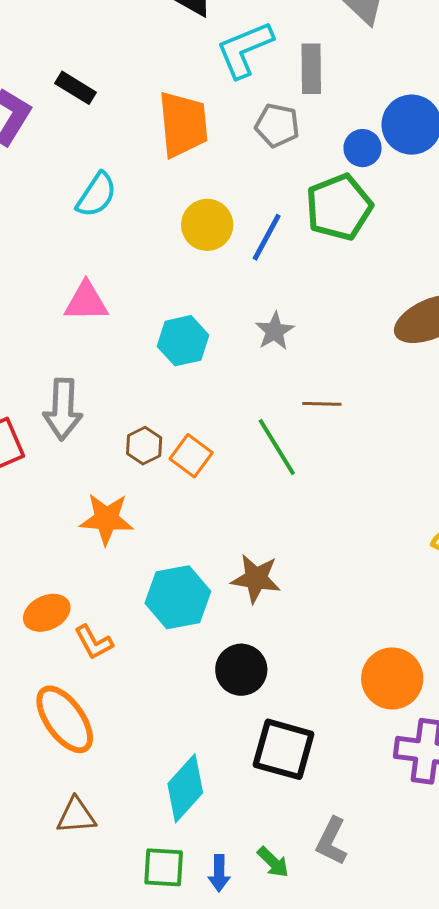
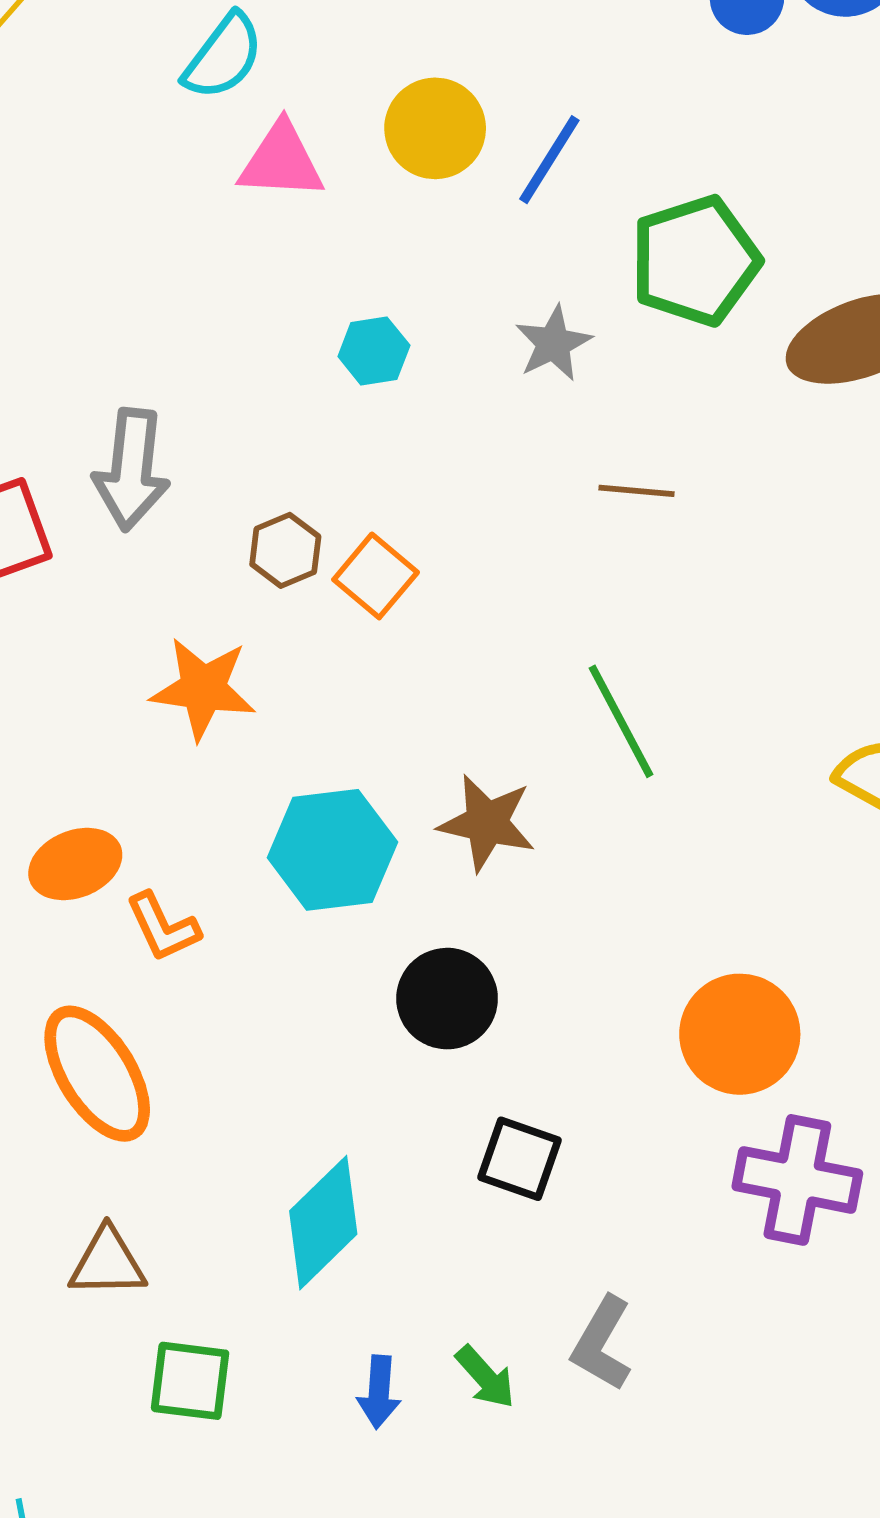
green pentagon: (339, 207) -> (695, 261), moved
pink triangle: (86, 302) -> (281, 161), moved
cyan hexagon: (183, 341) -> (374, 351), size x0.7
green line: (277, 447) -> (621, 721), moved
black square: (284, 749) -> (519, 1159), size x0.7
green square: (164, 867) -> (190, 1381), moved

